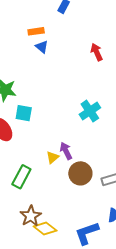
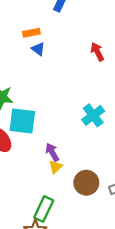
cyan square: (24, 113) -> (22, 121), size x1.5
purple arrow: (66, 151) -> (52, 152), moved
green rectangle: (21, 177) -> (44, 209), moved

